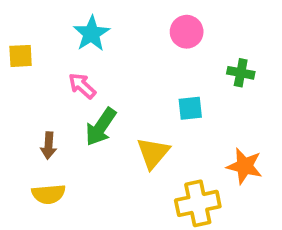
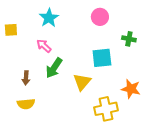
cyan square: (190, 108) -> (102, 58), size x1.5

